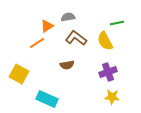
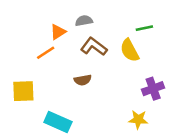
purple cross: (108, 72) -> (153, 89), moved
yellow square: (19, 74) -> (23, 91), turned -30

